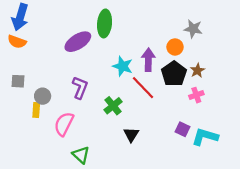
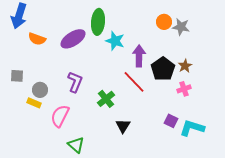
orange semicircle: (17, 42) -> (37, 39), moved
orange circle: (175, 47) -> (164, 22), moved
cyan star: (123, 66) -> (115, 41), moved
yellow rectangle: (36, 110) -> (34, 103), turned -72

